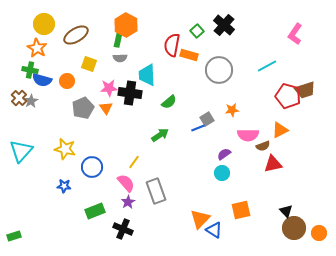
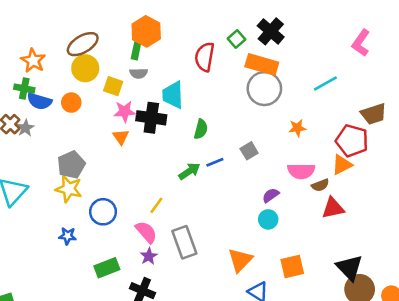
yellow circle: (44, 24) -> (85, 68), moved
orange rectangle: (189, 55) -> (262, 64), moved, size x1.4
yellow square: (89, 64) -> (113, 86), moved
red pentagon: (288, 96) -> (352, 141), moved
green semicircle: (169, 102) -> (201, 129), turned -35
gray pentagon: (83, 108) -> (71, 165), moved
orange star: (232, 110) -> (297, 128), moved
blue line: (198, 128) -> (215, 162), moved
black triangle: (286, 211) -> (349, 268), size x1.6
orange triangle: (200, 219) -> (240, 260), moved

